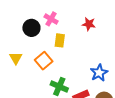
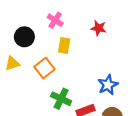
black circle: (31, 28) -> (24, 37), moved
yellow triangle: (16, 58) -> (12, 64), turned 40

